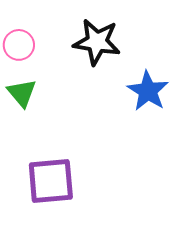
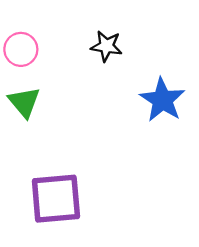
black star: (97, 42) -> (106, 46), size x0.6

